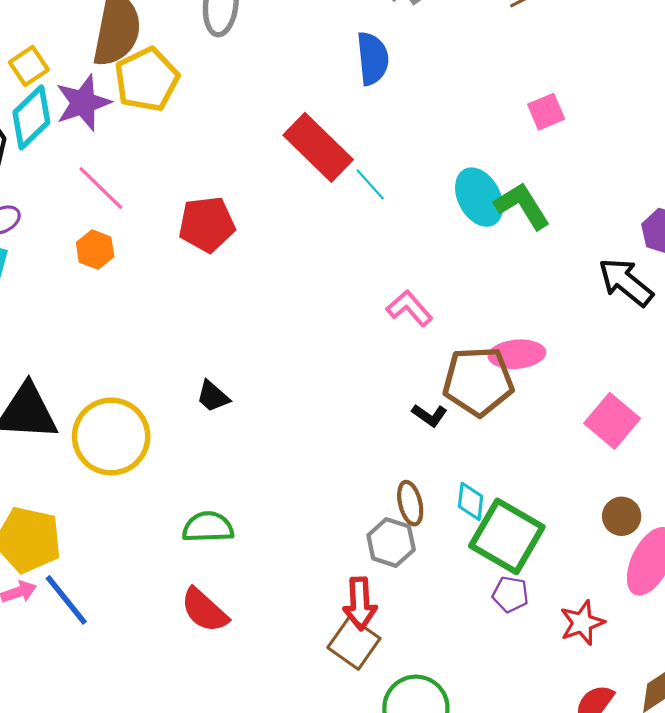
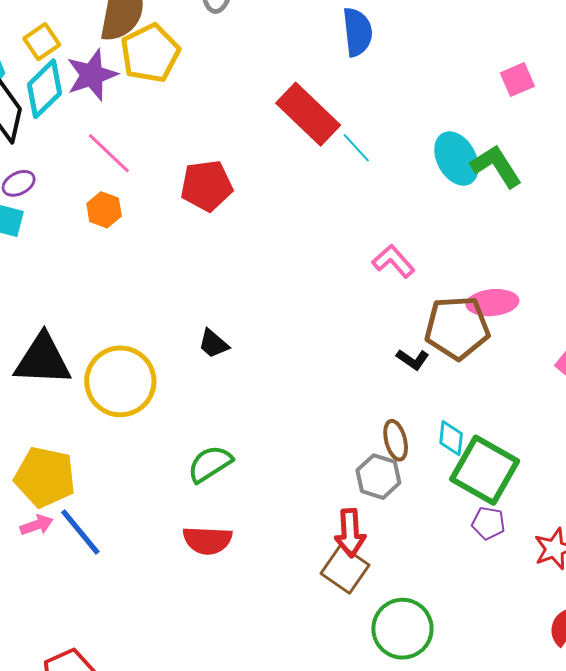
green semicircle: (208, 527) -> (210, 464), turned -30
red semicircle: (204, 610) -> (207, 540), turned -39

